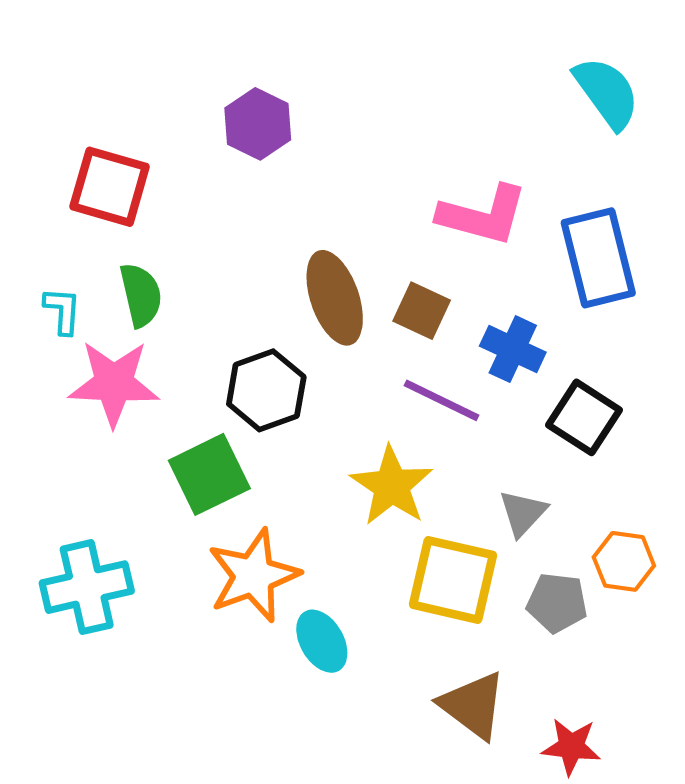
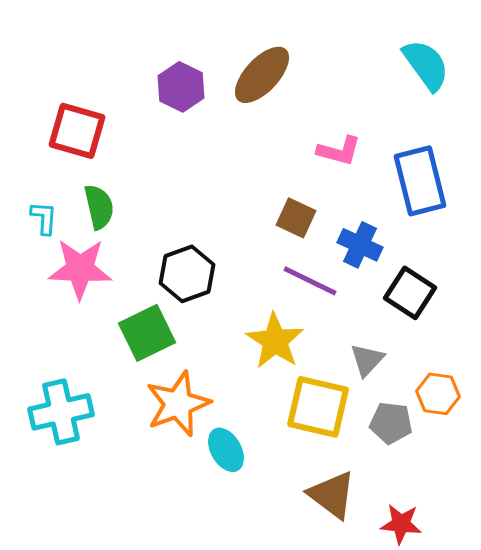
pink L-shape: (483, 215) -> (339, 151), size x0.7
brown ellipse: (335, 298) -> (262, 75), moved, turned 62

